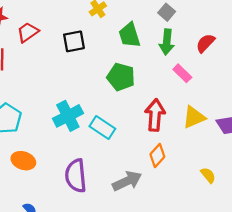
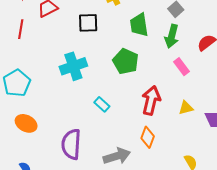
cyan cross: (68, 116) -> (73, 66), moved
yellow triangle: (194, 117) -> (186, 108), size x0.7
cyan rectangle: (102, 128) -> (102, 104), size x0.7
orange diamond: (157, 156) -> (148, 137), turned -30

